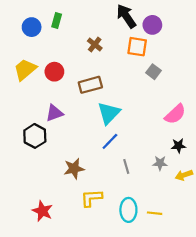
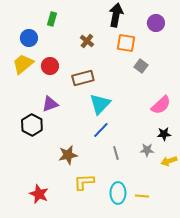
black arrow: (126, 16) -> (116, 15), turned 45
purple circle: (152, 25) -> (156, 23), moved
blue circle: (32, 27) -> (29, 38), moved

